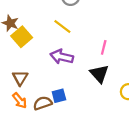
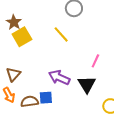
purple arrow: (62, 57) -> (59, 77), moved

